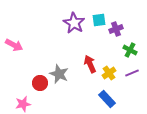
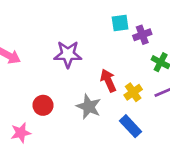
purple star: (74, 23) -> (68, 54), moved, turned -30
gray star: (59, 74) -> (89, 107), moved

